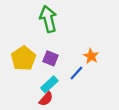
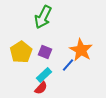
green arrow: (48, 19) -> (43, 17), turned -140
orange star: (91, 56) -> (81, 50), size x1.6

